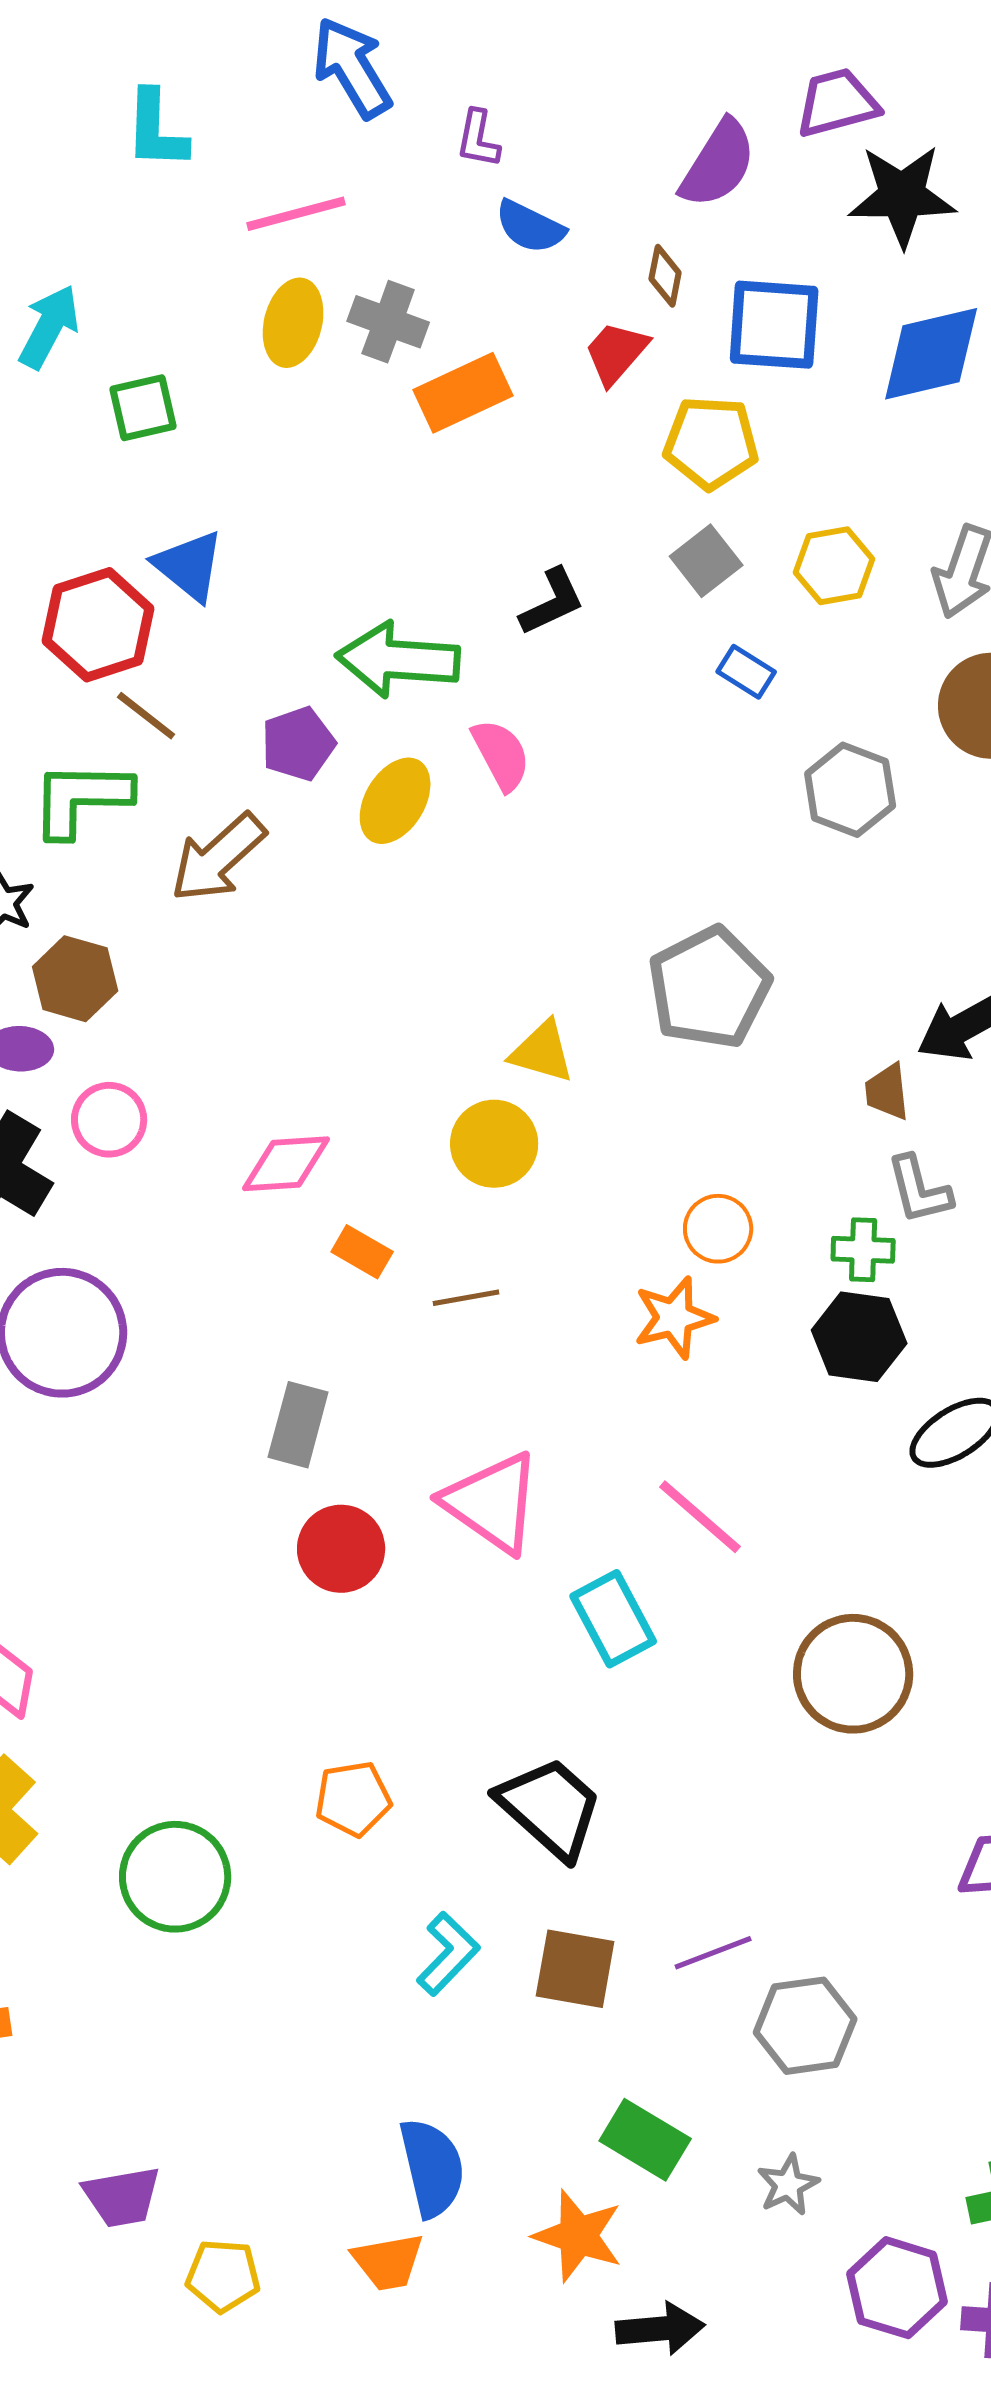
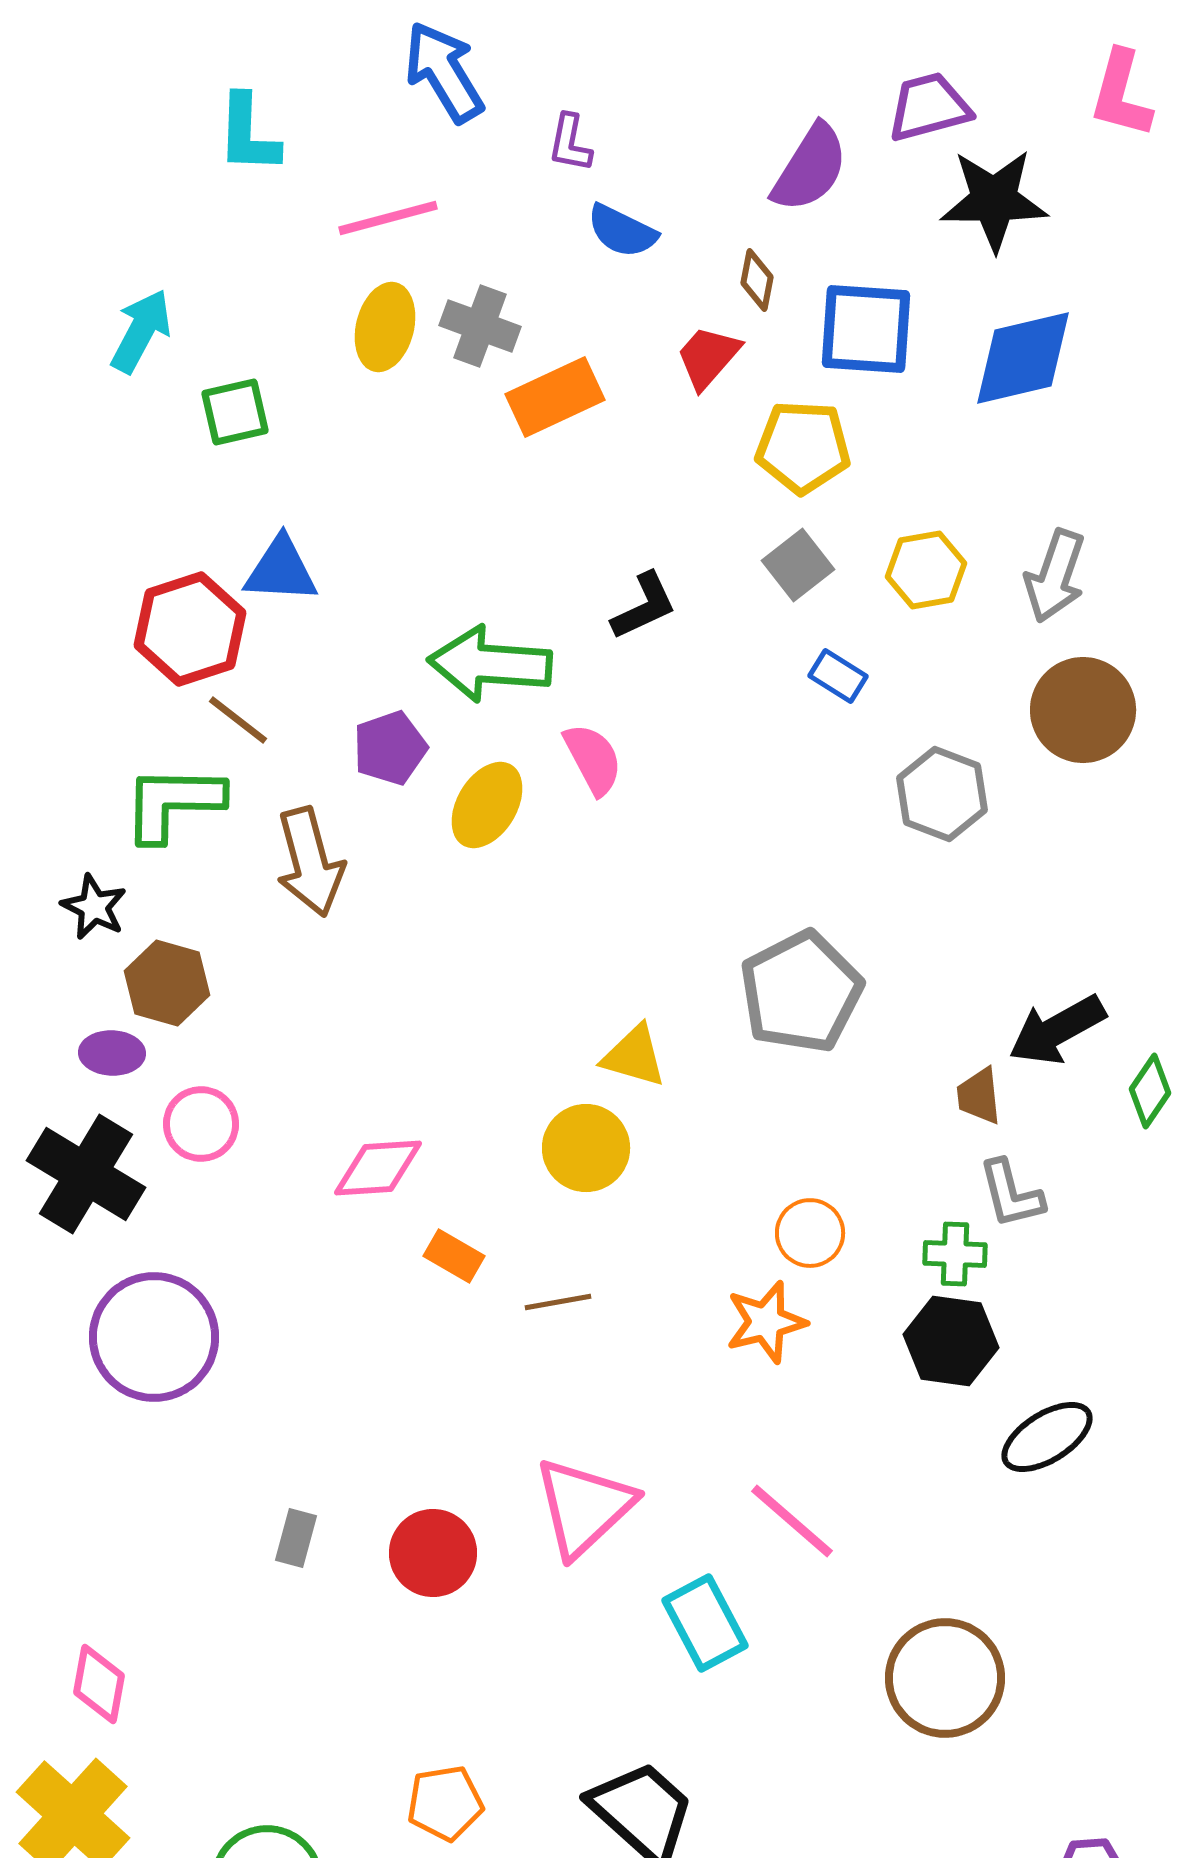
blue triangle: (189, 566) -> (281, 570), turned -36
brown arrow: (218, 858) -> (310, 862), turned -63
gray rectangle: (298, 1425) -> (296, 1538), moved, size x0.7
pink triangle: (492, 1503) -> (584, 1507), turned 42

